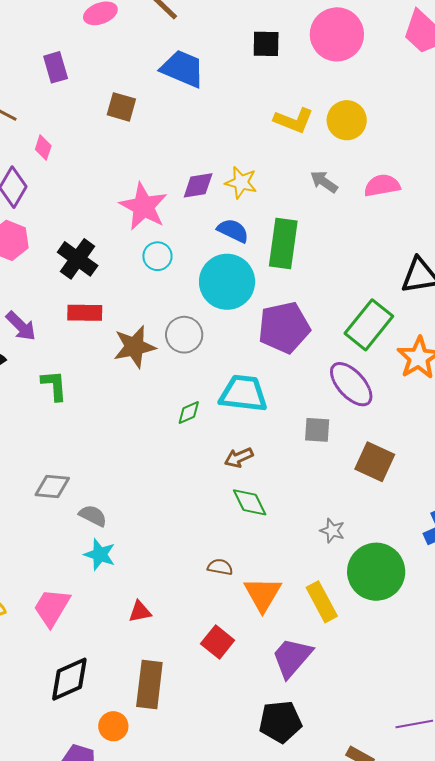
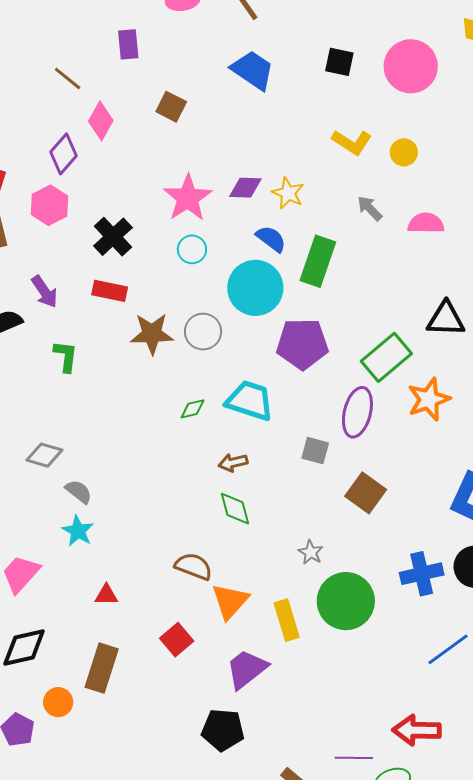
brown square: (121, 107) -> (171, 107), moved
yellow circle: (347, 120) -> (404, 152), size x0.7
pink diamond: (43, 148) -> (101, 121), size x1.5
purple ellipse: (351, 384) -> (357, 412), turned 45
brown semicircle: (220, 567) -> (194, 566), size x1.5

